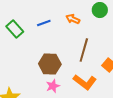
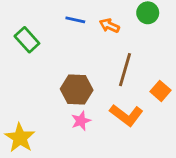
blue line: (44, 23) -> (75, 20), moved, turned 32

